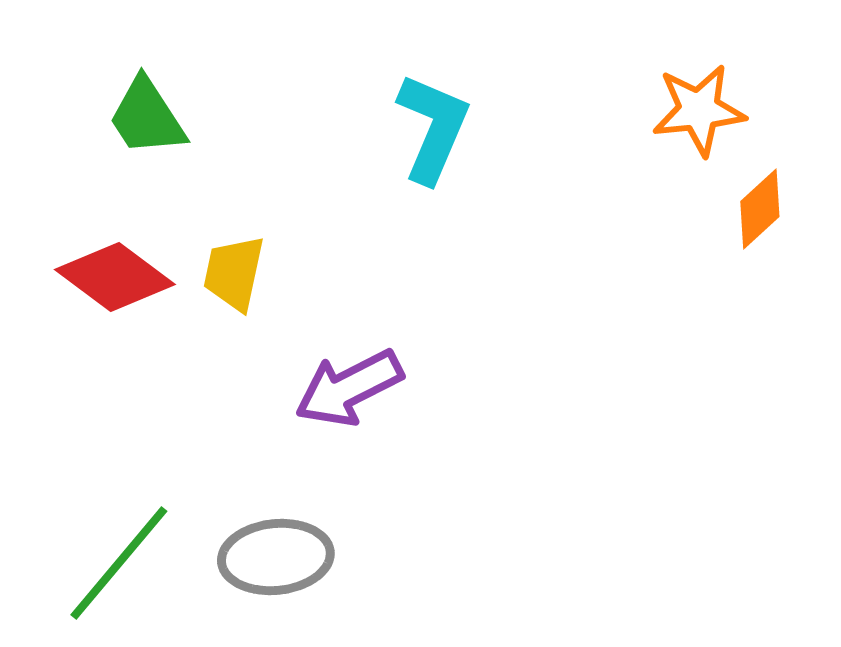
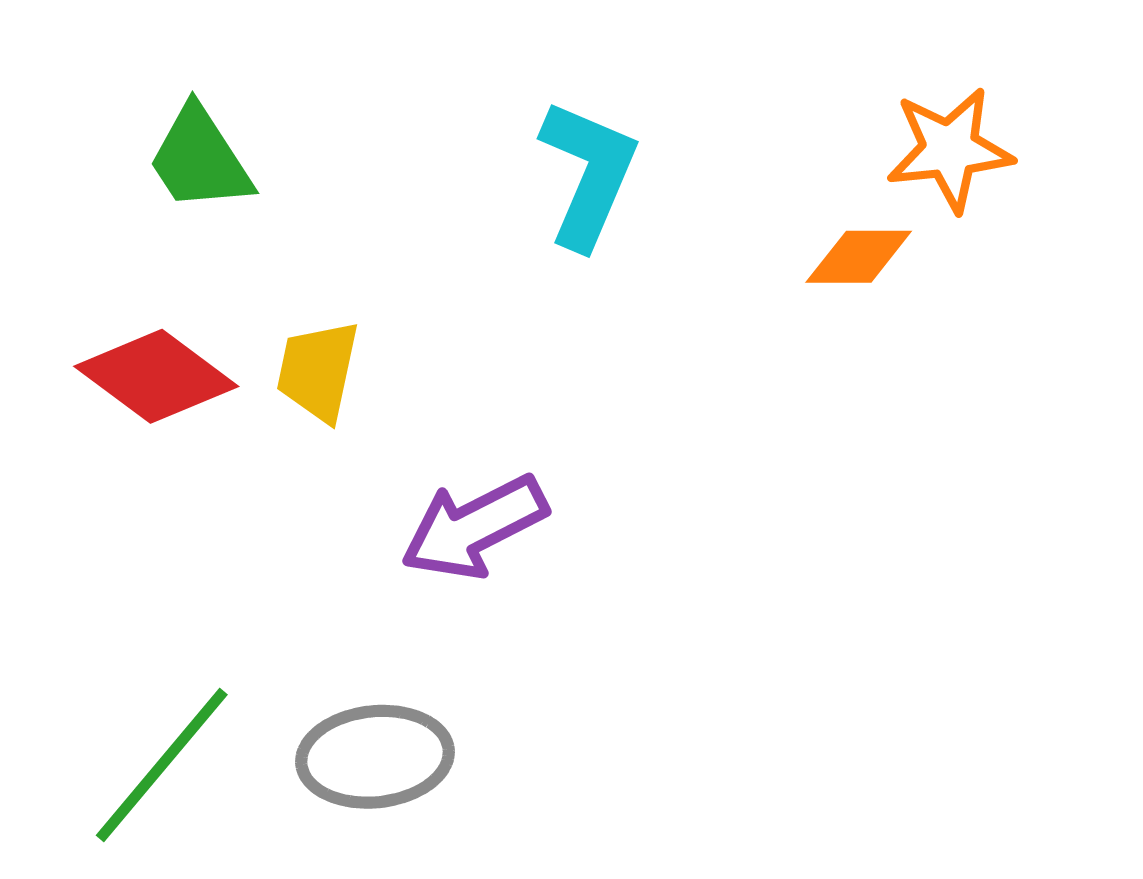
orange diamond: (760, 209) -> (859, 257), moved, turned 42

